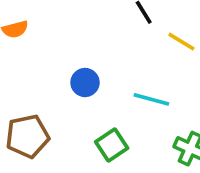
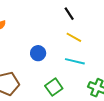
yellow line: (181, 42) -> (74, 37), moved

